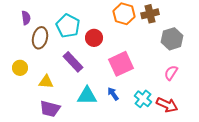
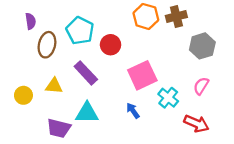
yellow circle: (20, 68) -> (23, 95), moved
yellow triangle: (46, 82) -> (54, 86), moved
cyan triangle: (87, 96) -> (87, 113), moved
cyan cross: (143, 99) -> (168, 98), moved

